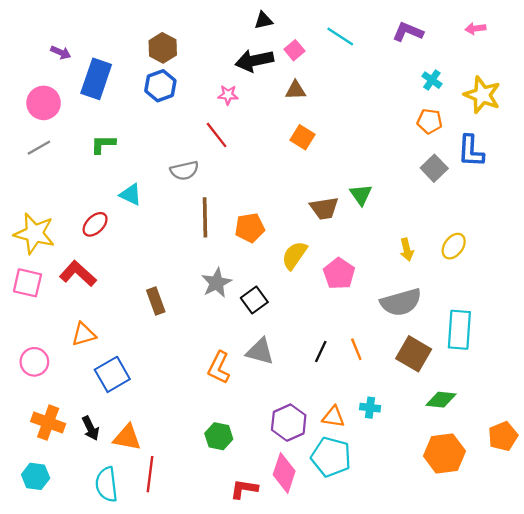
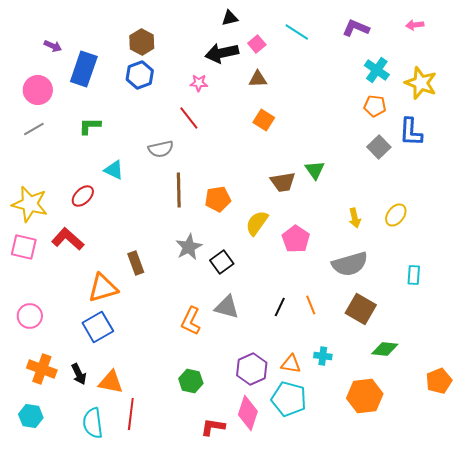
cyan cross: (432, 80) -> (377, 70), size x1.4
cyan rectangle: (459, 330) -> (414, 275), moved, size x0.6
orange triangle: (84, 334) -> (103, 288), moved, size x1.4
orange hexagon: (444, 453) -> (365, 396), moved

